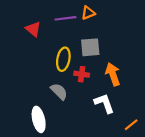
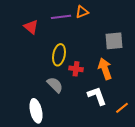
gray square: (90, 47) -> (114, 41), moved
orange line: (131, 125) -> (122, 108), moved

